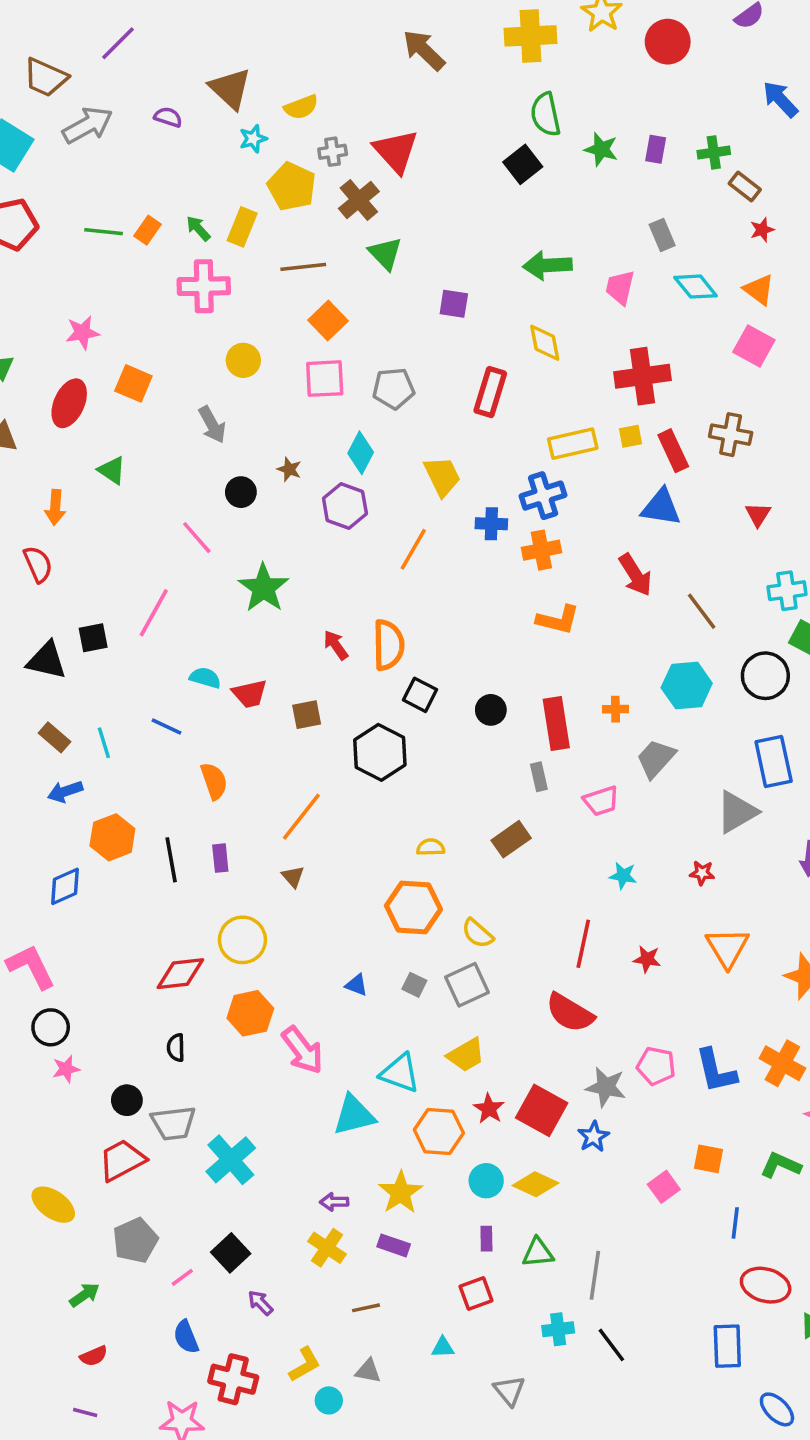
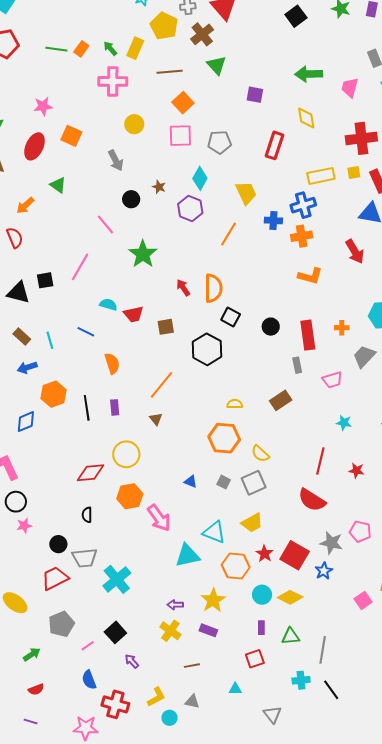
orange arrow: (55, 507) -> (25, 206), turned 42

